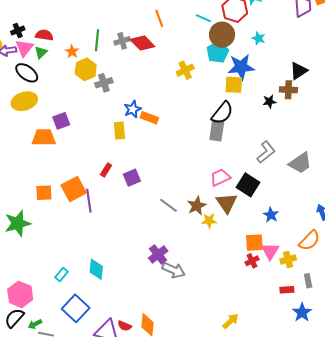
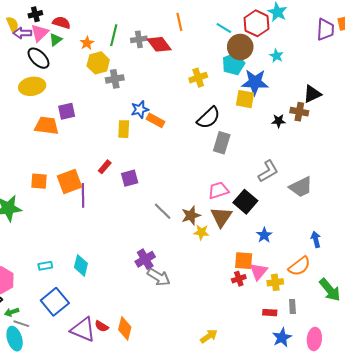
black semicircle: (222, 113) -> (209, 118), moved
cyan rectangle: (61, 274) -> (45, 266), turned 32

